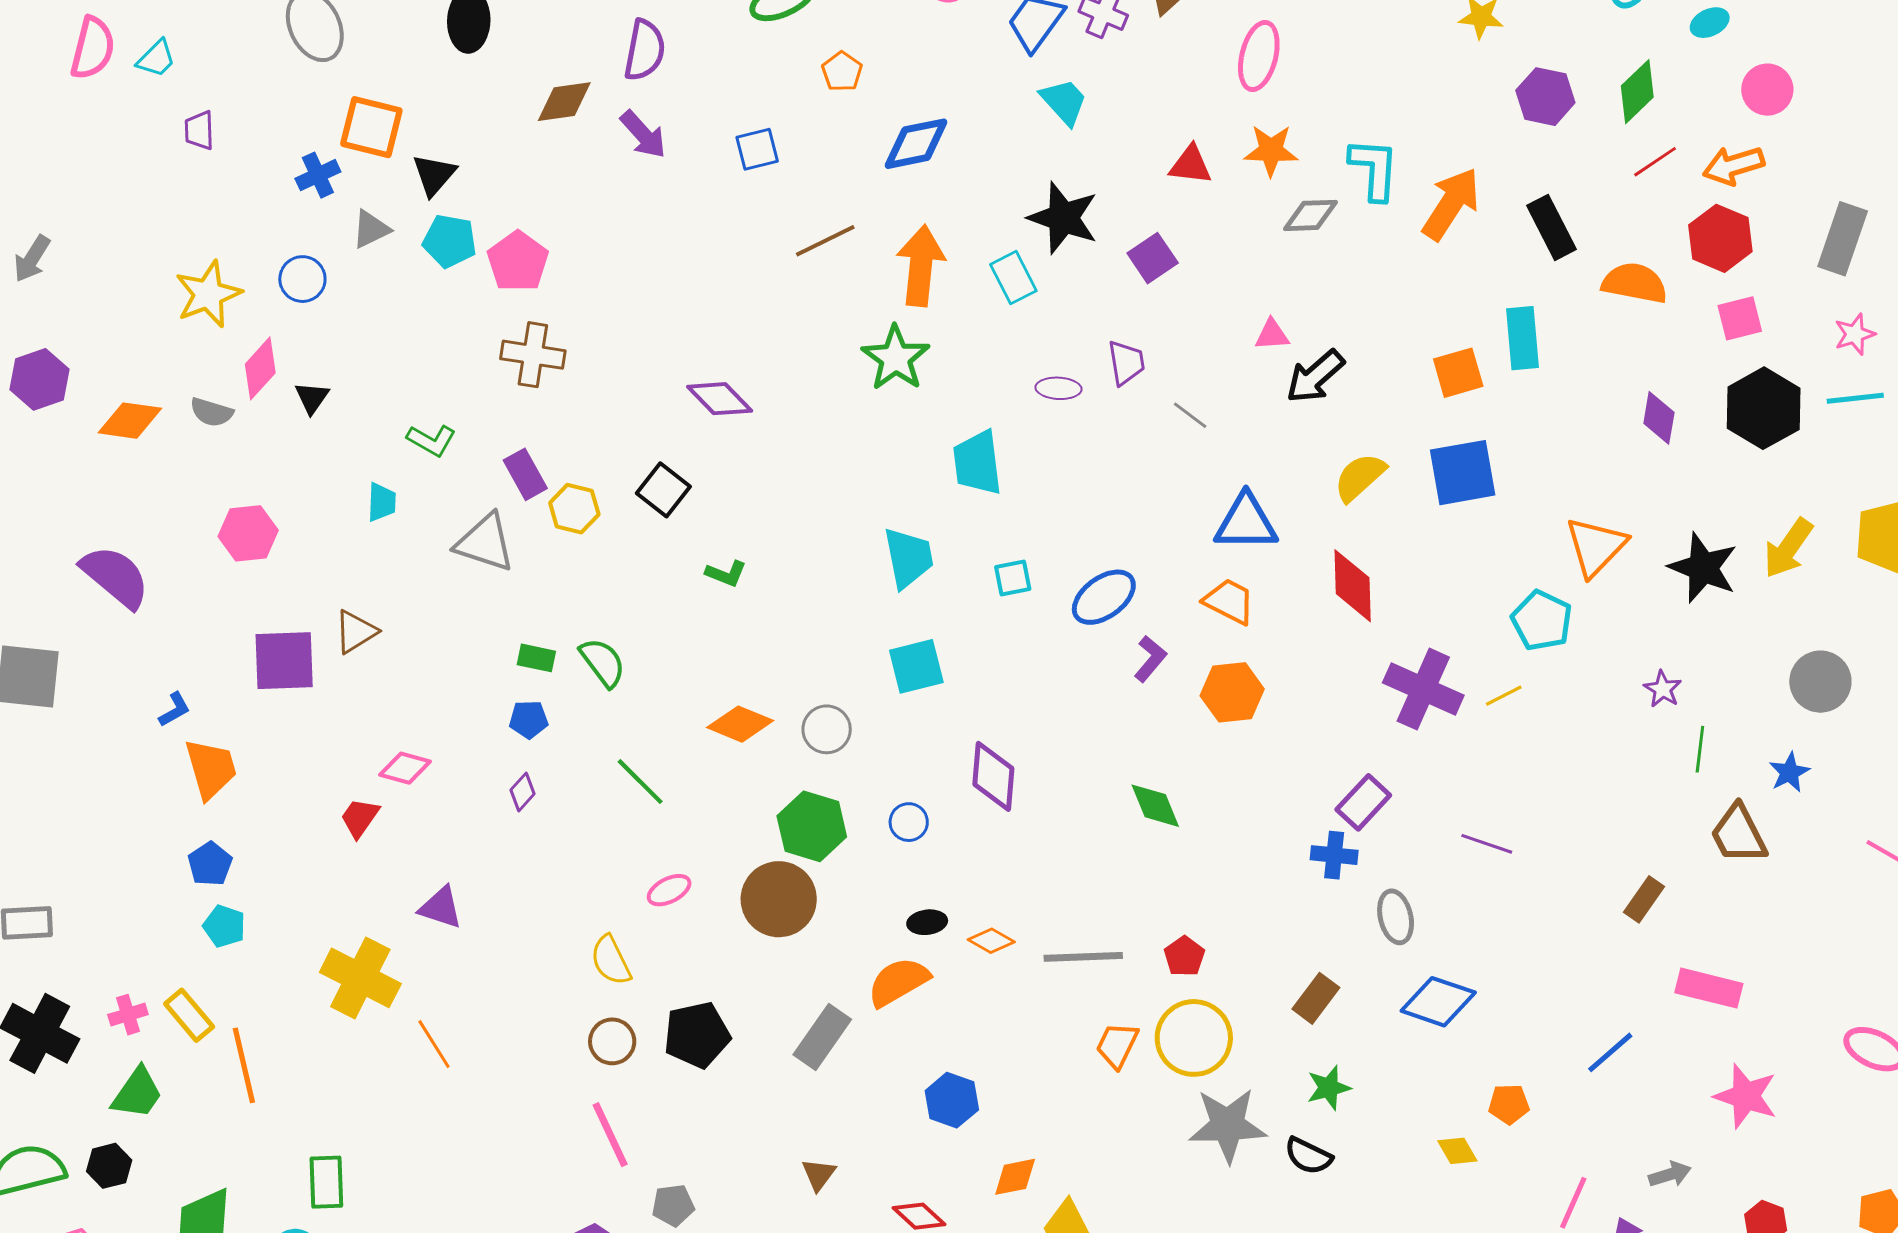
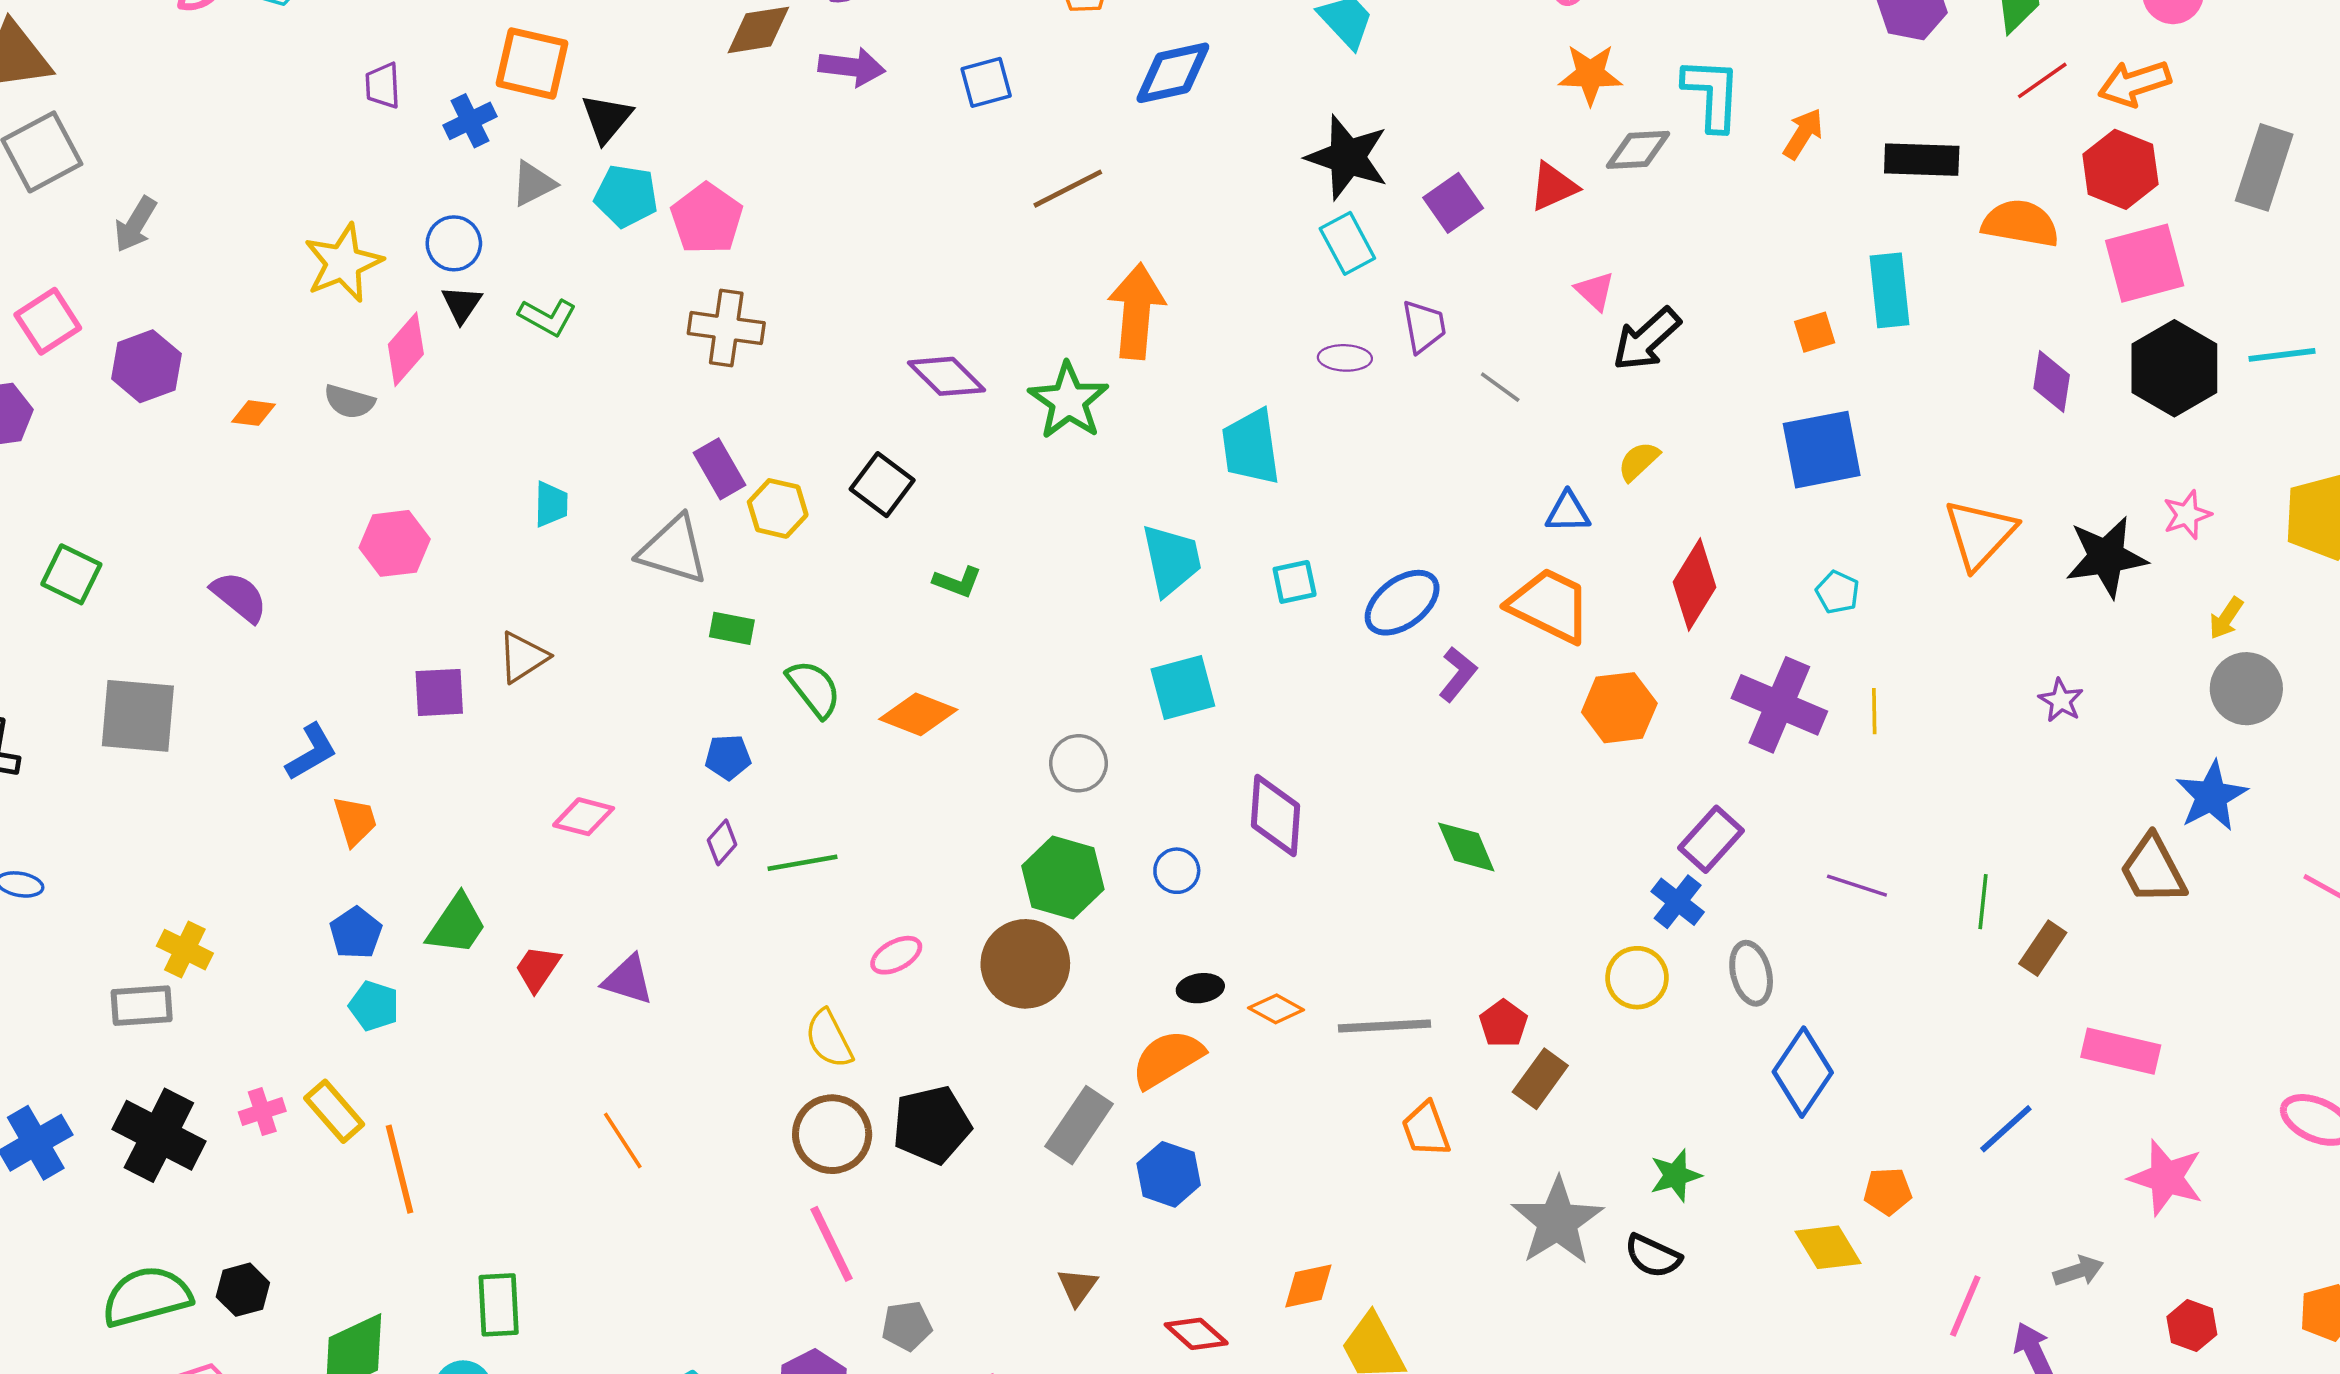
purple trapezoid: (199, 130) -> (383, 86), moved
purple arrow: (643, 134) -> (852, 67), turned -40
red triangle: (1191, 165) -> (1553, 187), moved, turned -30
orange arrow: (1451, 204) -> (1803, 134), size x0.6
black rectangle: (1552, 227) -> (1922, 160), turned -60
orange arrow: (921, 266) -> (1136, 311), moved
cyan rectangle: (1013, 278) -> (1347, 243), moved
pink square: (1740, 318) -> (2145, 263), size x1.5
pink star: (1855, 334) -> (2187, 515), moved
pink triangle: (1272, 335) -> (1595, 291), turned 48
green star: (896, 358) -> (1068, 401), moved
orange square: (1458, 373) -> (1815, 332), size x0.7
black triangle: (312, 398) -> (462, 304), moved
orange diamond: (130, 421) -> (253, 413), size x0.6
green L-shape: (431, 440) -> (547, 317), moved
yellow semicircle: (1360, 477) -> (1639, 461), moved, size x0.7
blue triangle: (1246, 522) -> (1568, 512), size x0.6
yellow arrow: (1788, 548) -> (2226, 618), moved, size x0.6
black star: (1703, 568) -> (2106, 557), turned -30
purple semicircle: (115, 577) -> (239, 597), size x0.7
red diamond: (1353, 586) -> (1694, 585), turned 34
orange trapezoid: (1229, 601) -> (1550, 605), size x1.4
cyan pentagon: (1542, 621) -> (1838, 592), moved, size x0.6
green rectangle: (536, 658) -> (732, 628), moved
purple square: (284, 661) -> (439, 692), size x0.7
orange hexagon: (1232, 692) -> (1619, 708), moved
yellow line: (1504, 696) -> (1874, 711), turned -63
blue L-shape: (175, 710) -> (311, 752), size x1.4
orange diamond: (740, 724) -> (918, 714), moved
green line: (1700, 749) -> (1983, 902), moved
orange trapezoid: (211, 769) -> (355, 821), size x0.7
blue star: (1789, 772) -> (2211, 796), size x1.5
green line: (640, 782) -> (802, 863), moved, turned -54
red trapezoid: (360, 818) -> (538, 968), moved
blue cross: (1334, 855) -> (1678, 902), turned 33
yellow cross: (360, 978) -> (185, 950), moved, size x0.6
brown rectangle: (1316, 998) -> (1540, 1079), moved
blue diamond: (1438, 1002) -> (1803, 1072), turned -74
yellow circle: (1194, 1038) -> (1637, 978), moved, size x0.7
brown circle: (612, 1041) -> (832, 1134), size x1.4
orange trapezoid: (1117, 1045) -> (1426, 1129), turned -45
green trapezoid: (137, 1093) -> (457, 925), moved
blue hexagon: (952, 1100) -> (1169, 1174), moved
gray star: (1228, 1125) -> (1557, 1221), turned -30
yellow diamond: (1457, 1151) -> (1828, 1247), size x1.4

